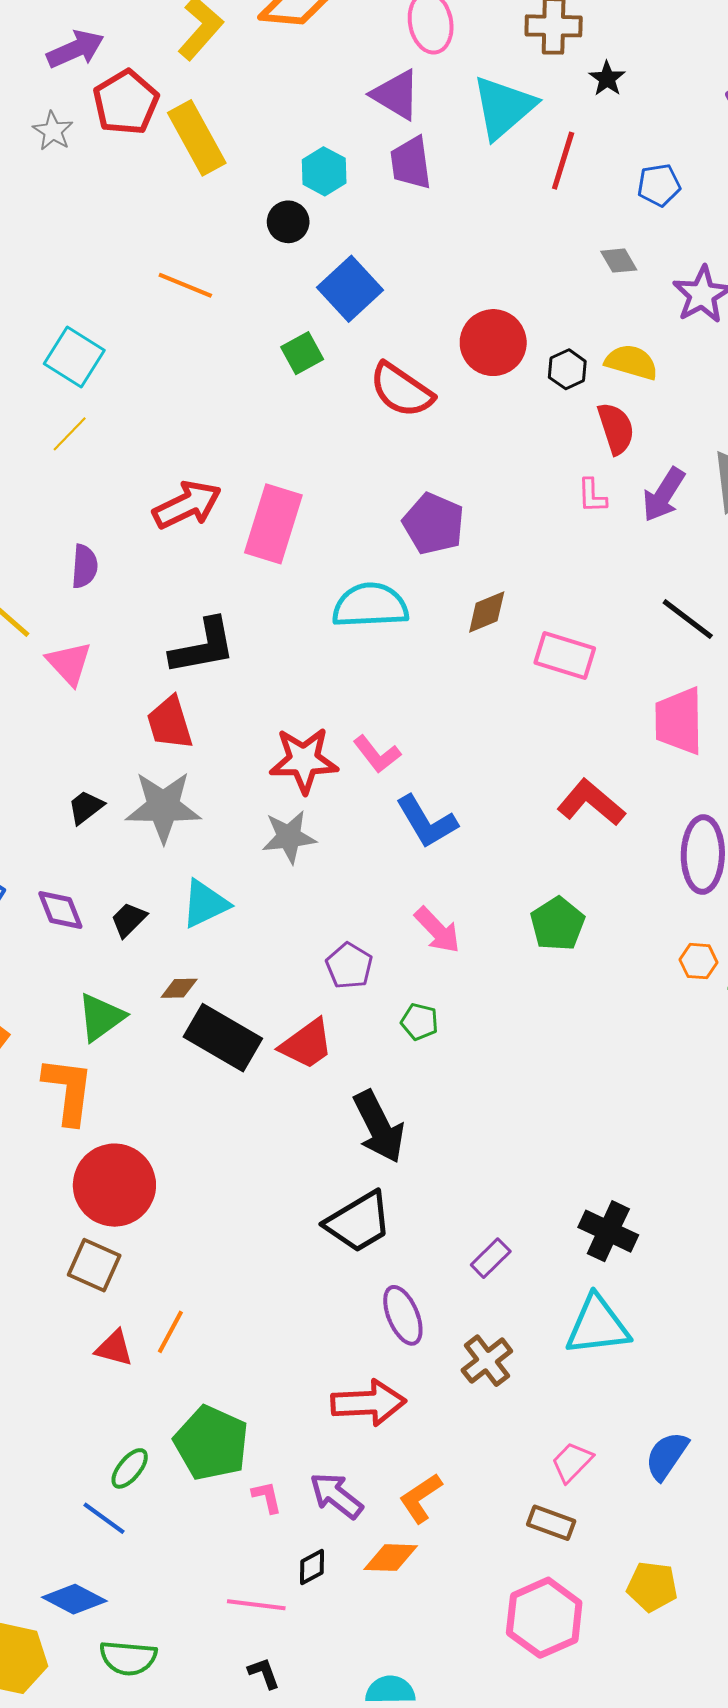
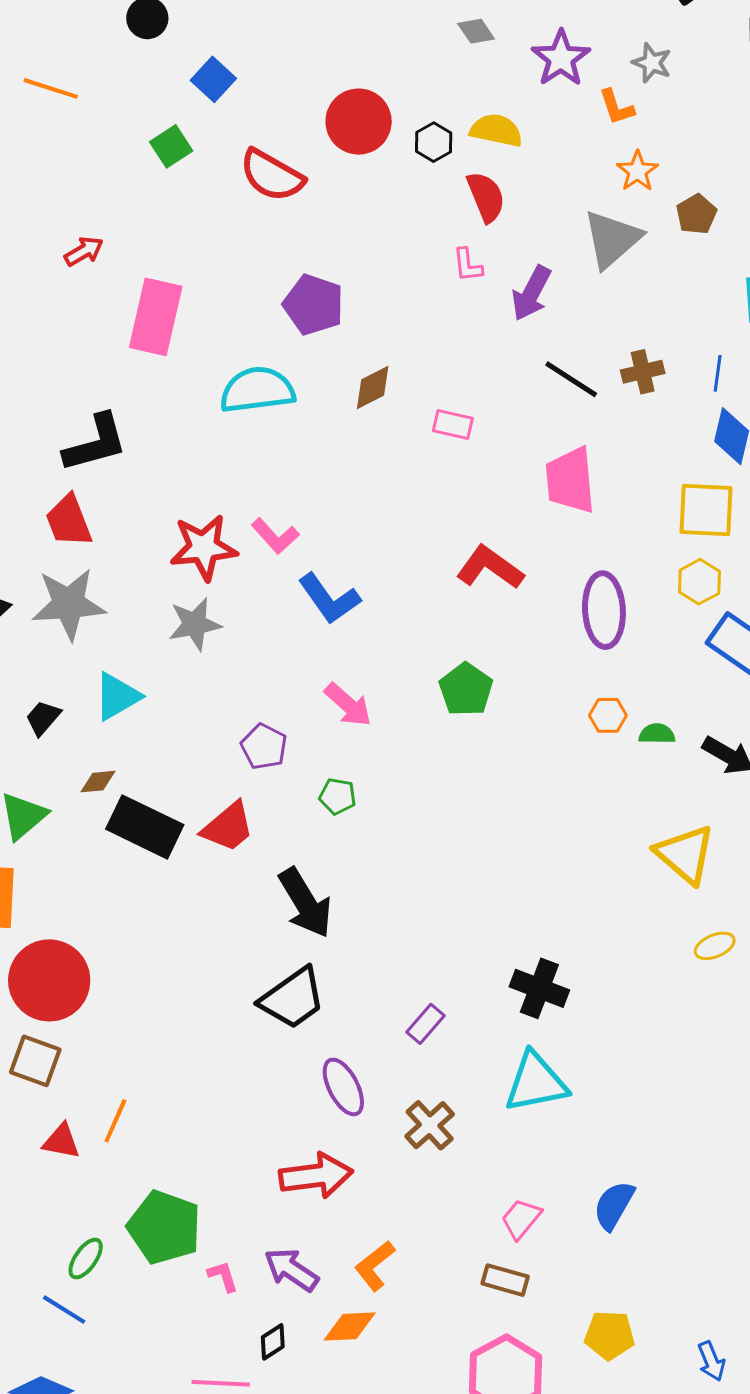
blue square: (350, 289) -> (213, 79), size x0.7
purple arrow: (664, 495) -> (531, 293), moved
red arrow: (187, 505) -> (84, 251), moved, size x0.6
pink rectangle: (565, 656) -> (453, 424), size x0.7

